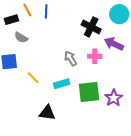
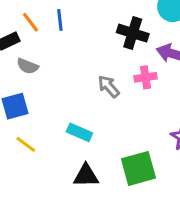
yellow line: (33, 78) -> (26, 144), moved
cyan rectangle: (62, 84) -> (79, 132), moved, turned 49
green square: (89, 92) -> (138, 168), moved

